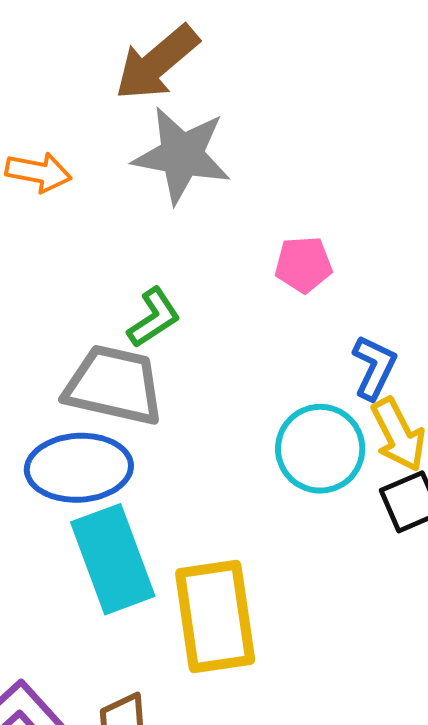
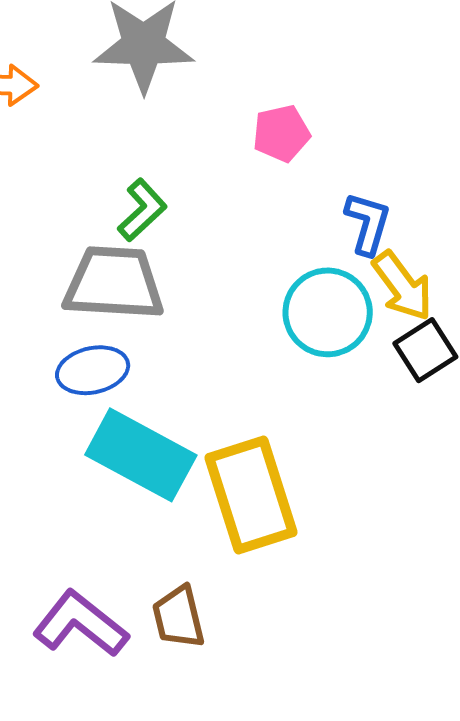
blue ellipse: (79, 468) -> (93, 370), size x0.7
cyan rectangle: (113, 559) -> (141, 455), turned -32

